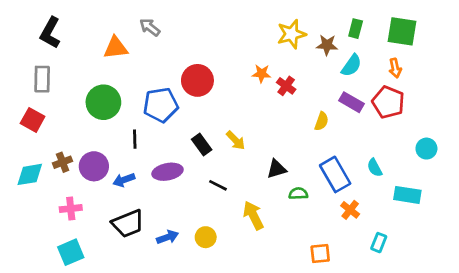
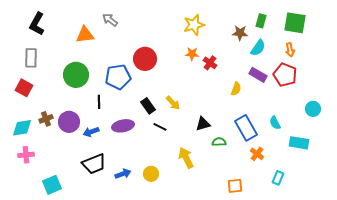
yellow star: (292, 34) -> (194, 25), moved
black line: (218, 185) -> (160, 127), moved
pink cross: (71, 209) -> (26, 155), moved

